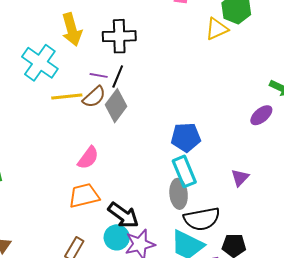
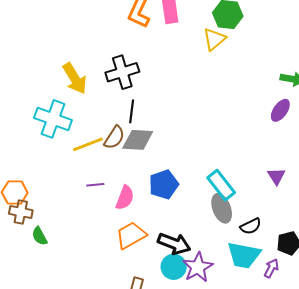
purple line: (99, 75) -> (95, 185), moved
gray diamond: (116, 106) -> (138, 140), turned 72
blue pentagon: (186, 137) -> (164, 184), moved
black semicircle: (202, 219) -> (251, 226), size x0.6

